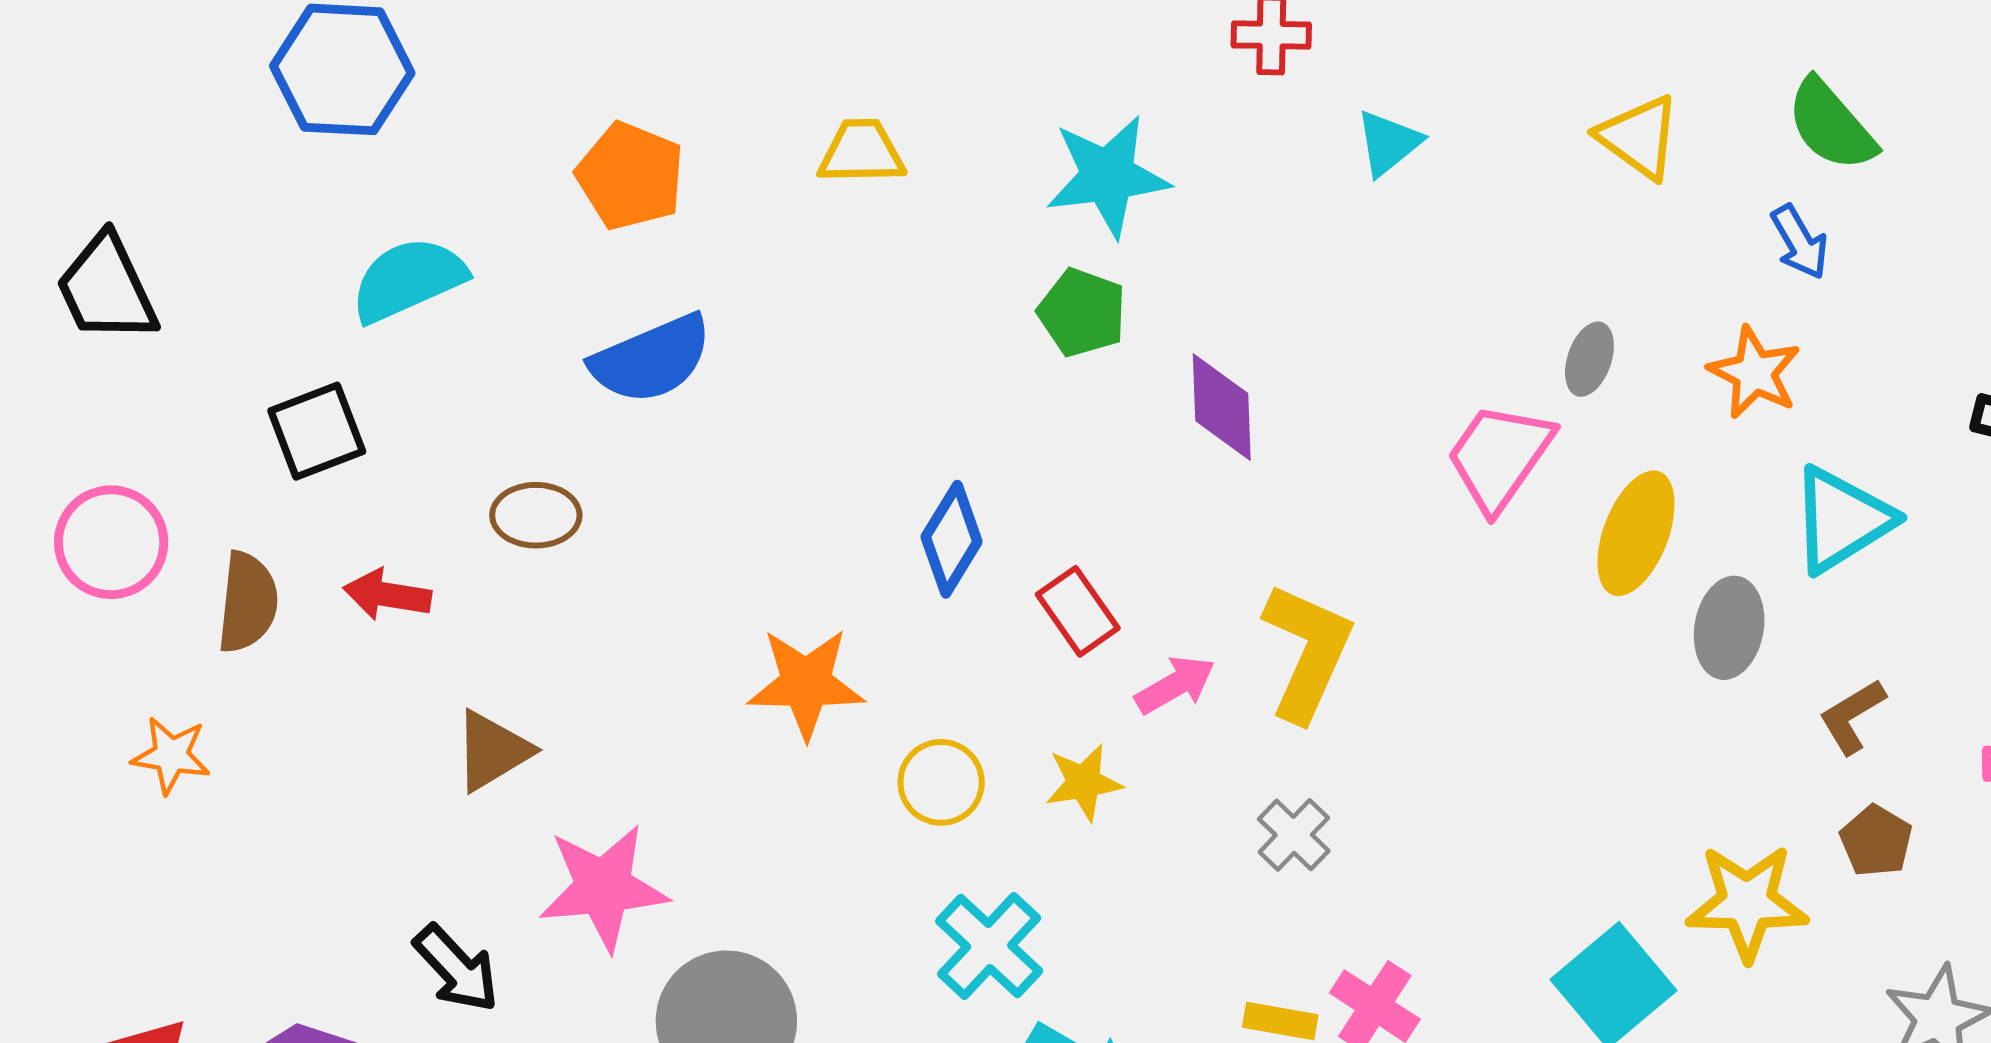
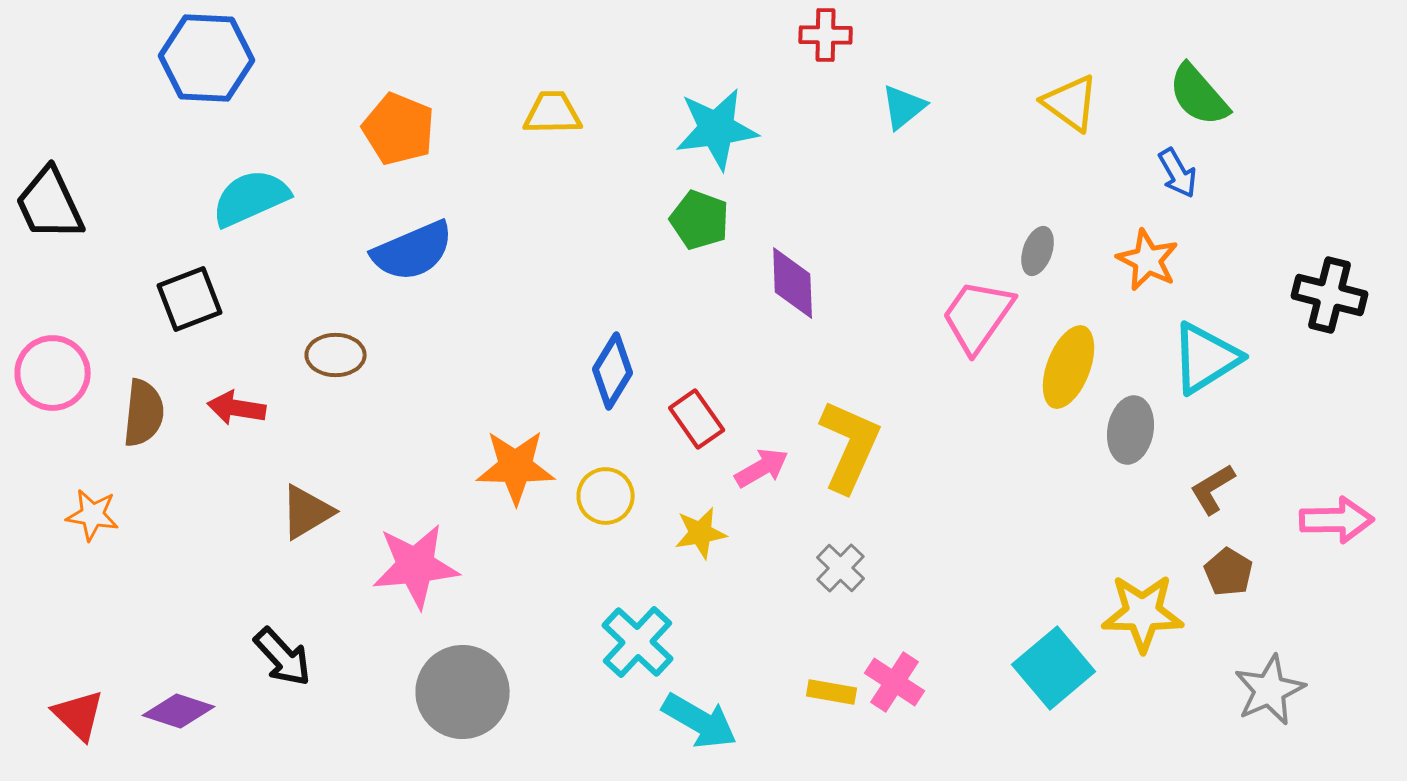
yellow circle: (941, 782) -> (606, 496), moved
pink star: (603, 887) -> (416, 566), moved

